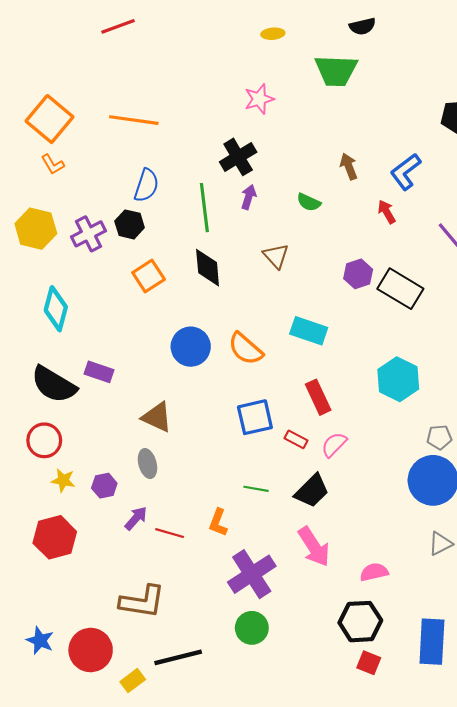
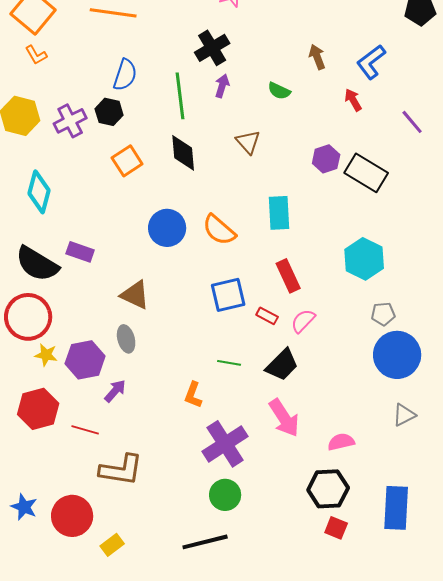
cyan rectangle: (309, 331) -> (279, 213), turned 68
gray pentagon: (439, 437) -> (383, 314), moved
red circle: (44, 440) -> (28, 317), size x1.4
purple hexagon: (104, 486) -> (85, 360), size x1.6
red line: (170, 533) -> (85, 430), moved
black line: (178, 657) -> (205, 542), moved

